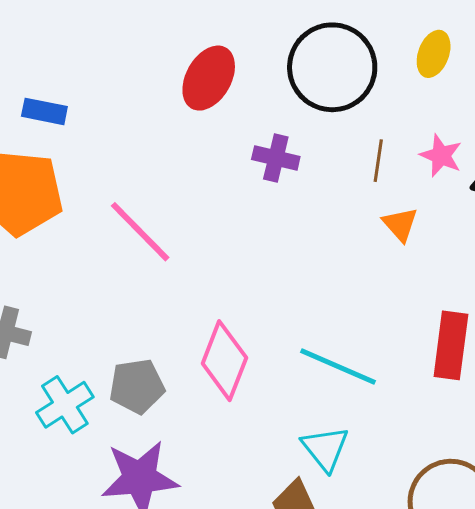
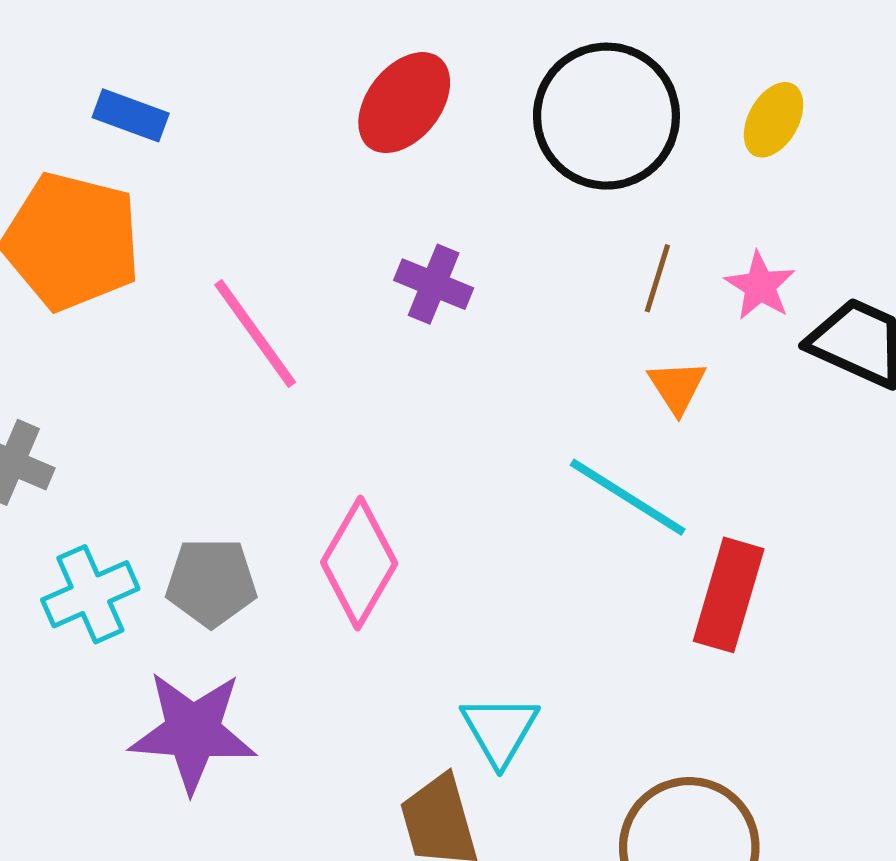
purple cross: (276, 158) -> (434, 284), moved
cyan line: (338, 366) -> (628, 497), moved

